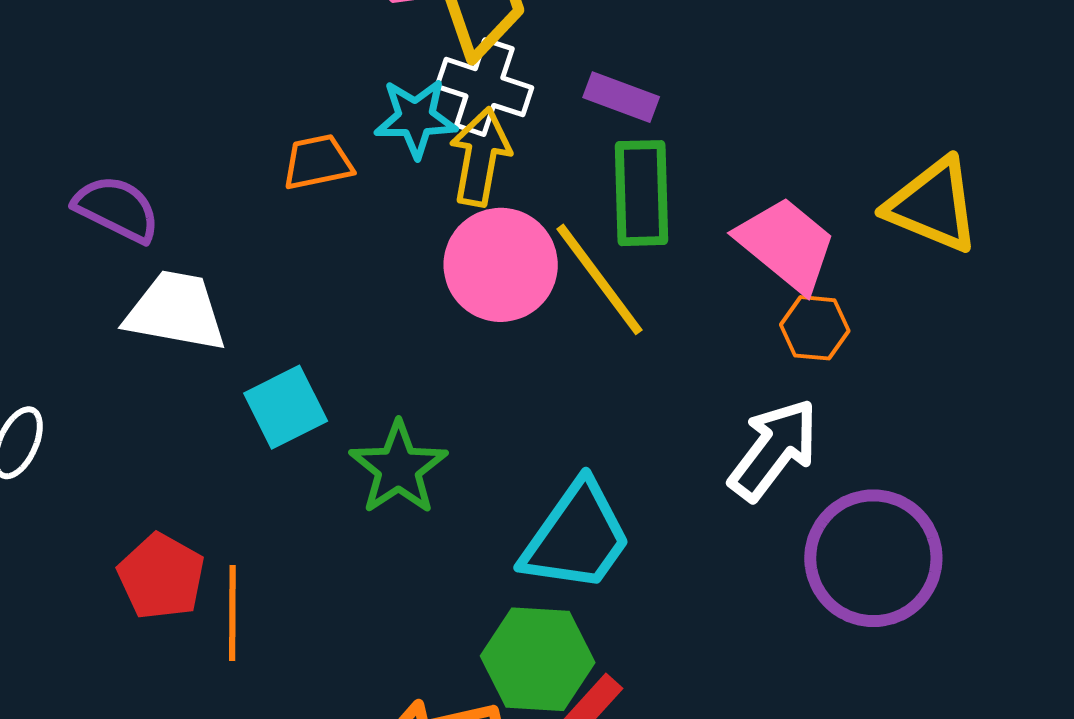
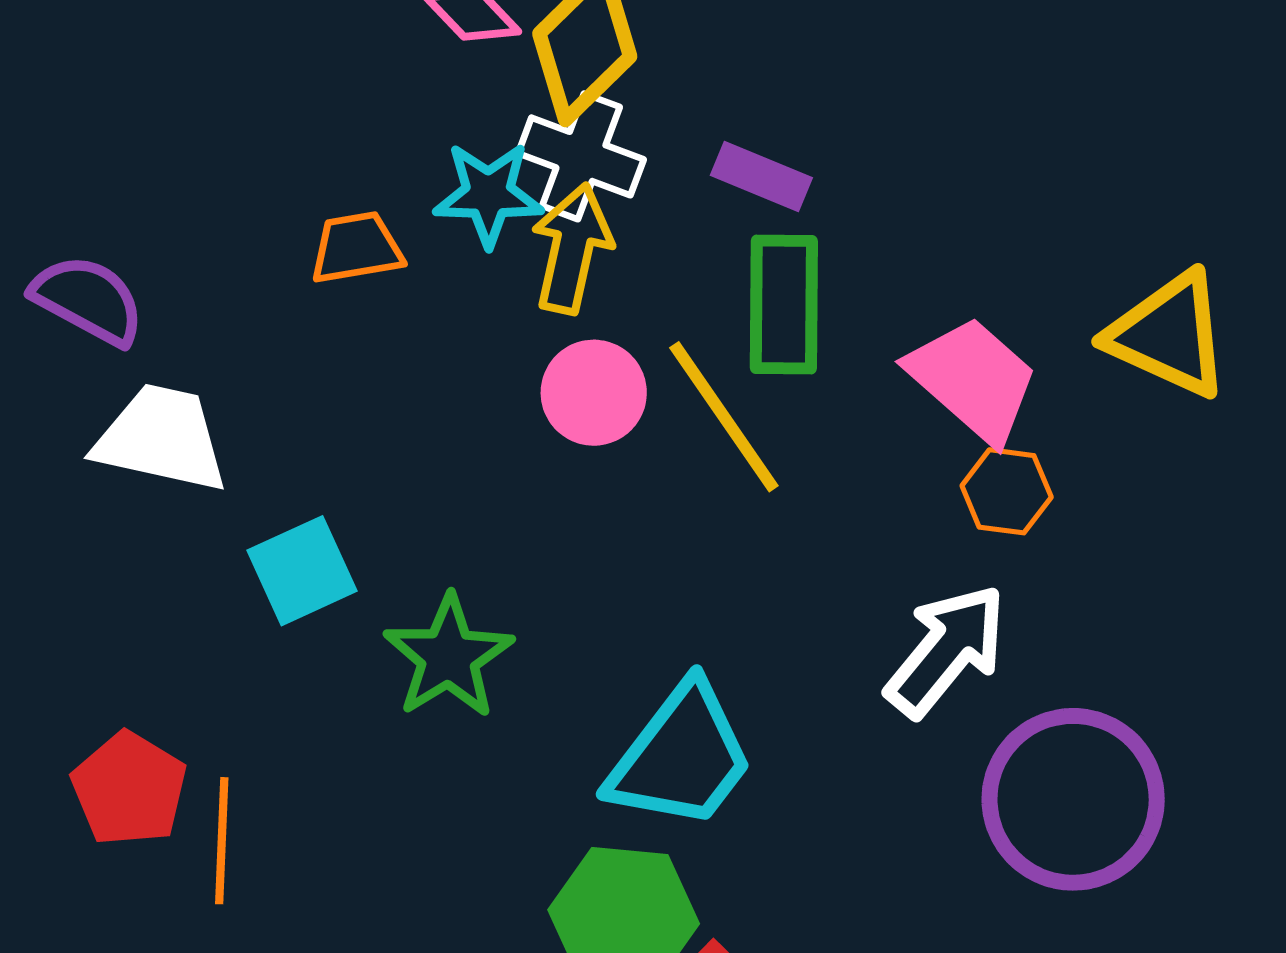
pink circle: (501, 265) -> (594, 393), size x0.7

